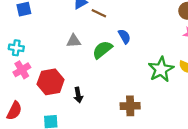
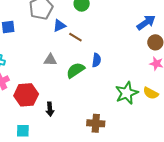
blue semicircle: (124, 36) -> (96, 60), turned 32

